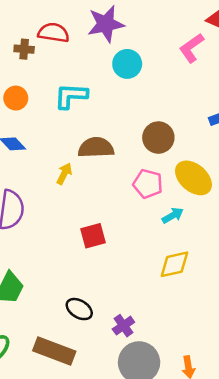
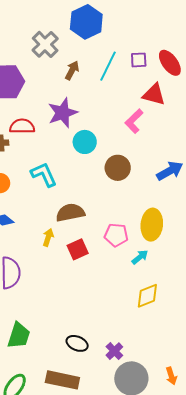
cyan L-shape: (71, 96) -> (44, 175), turned 72
brown circle: (158, 138) -> (118, 168), moved
yellow ellipse: (193, 178) -> (152, 225), turned 64
red square: (93, 236) -> (78, 249), moved

